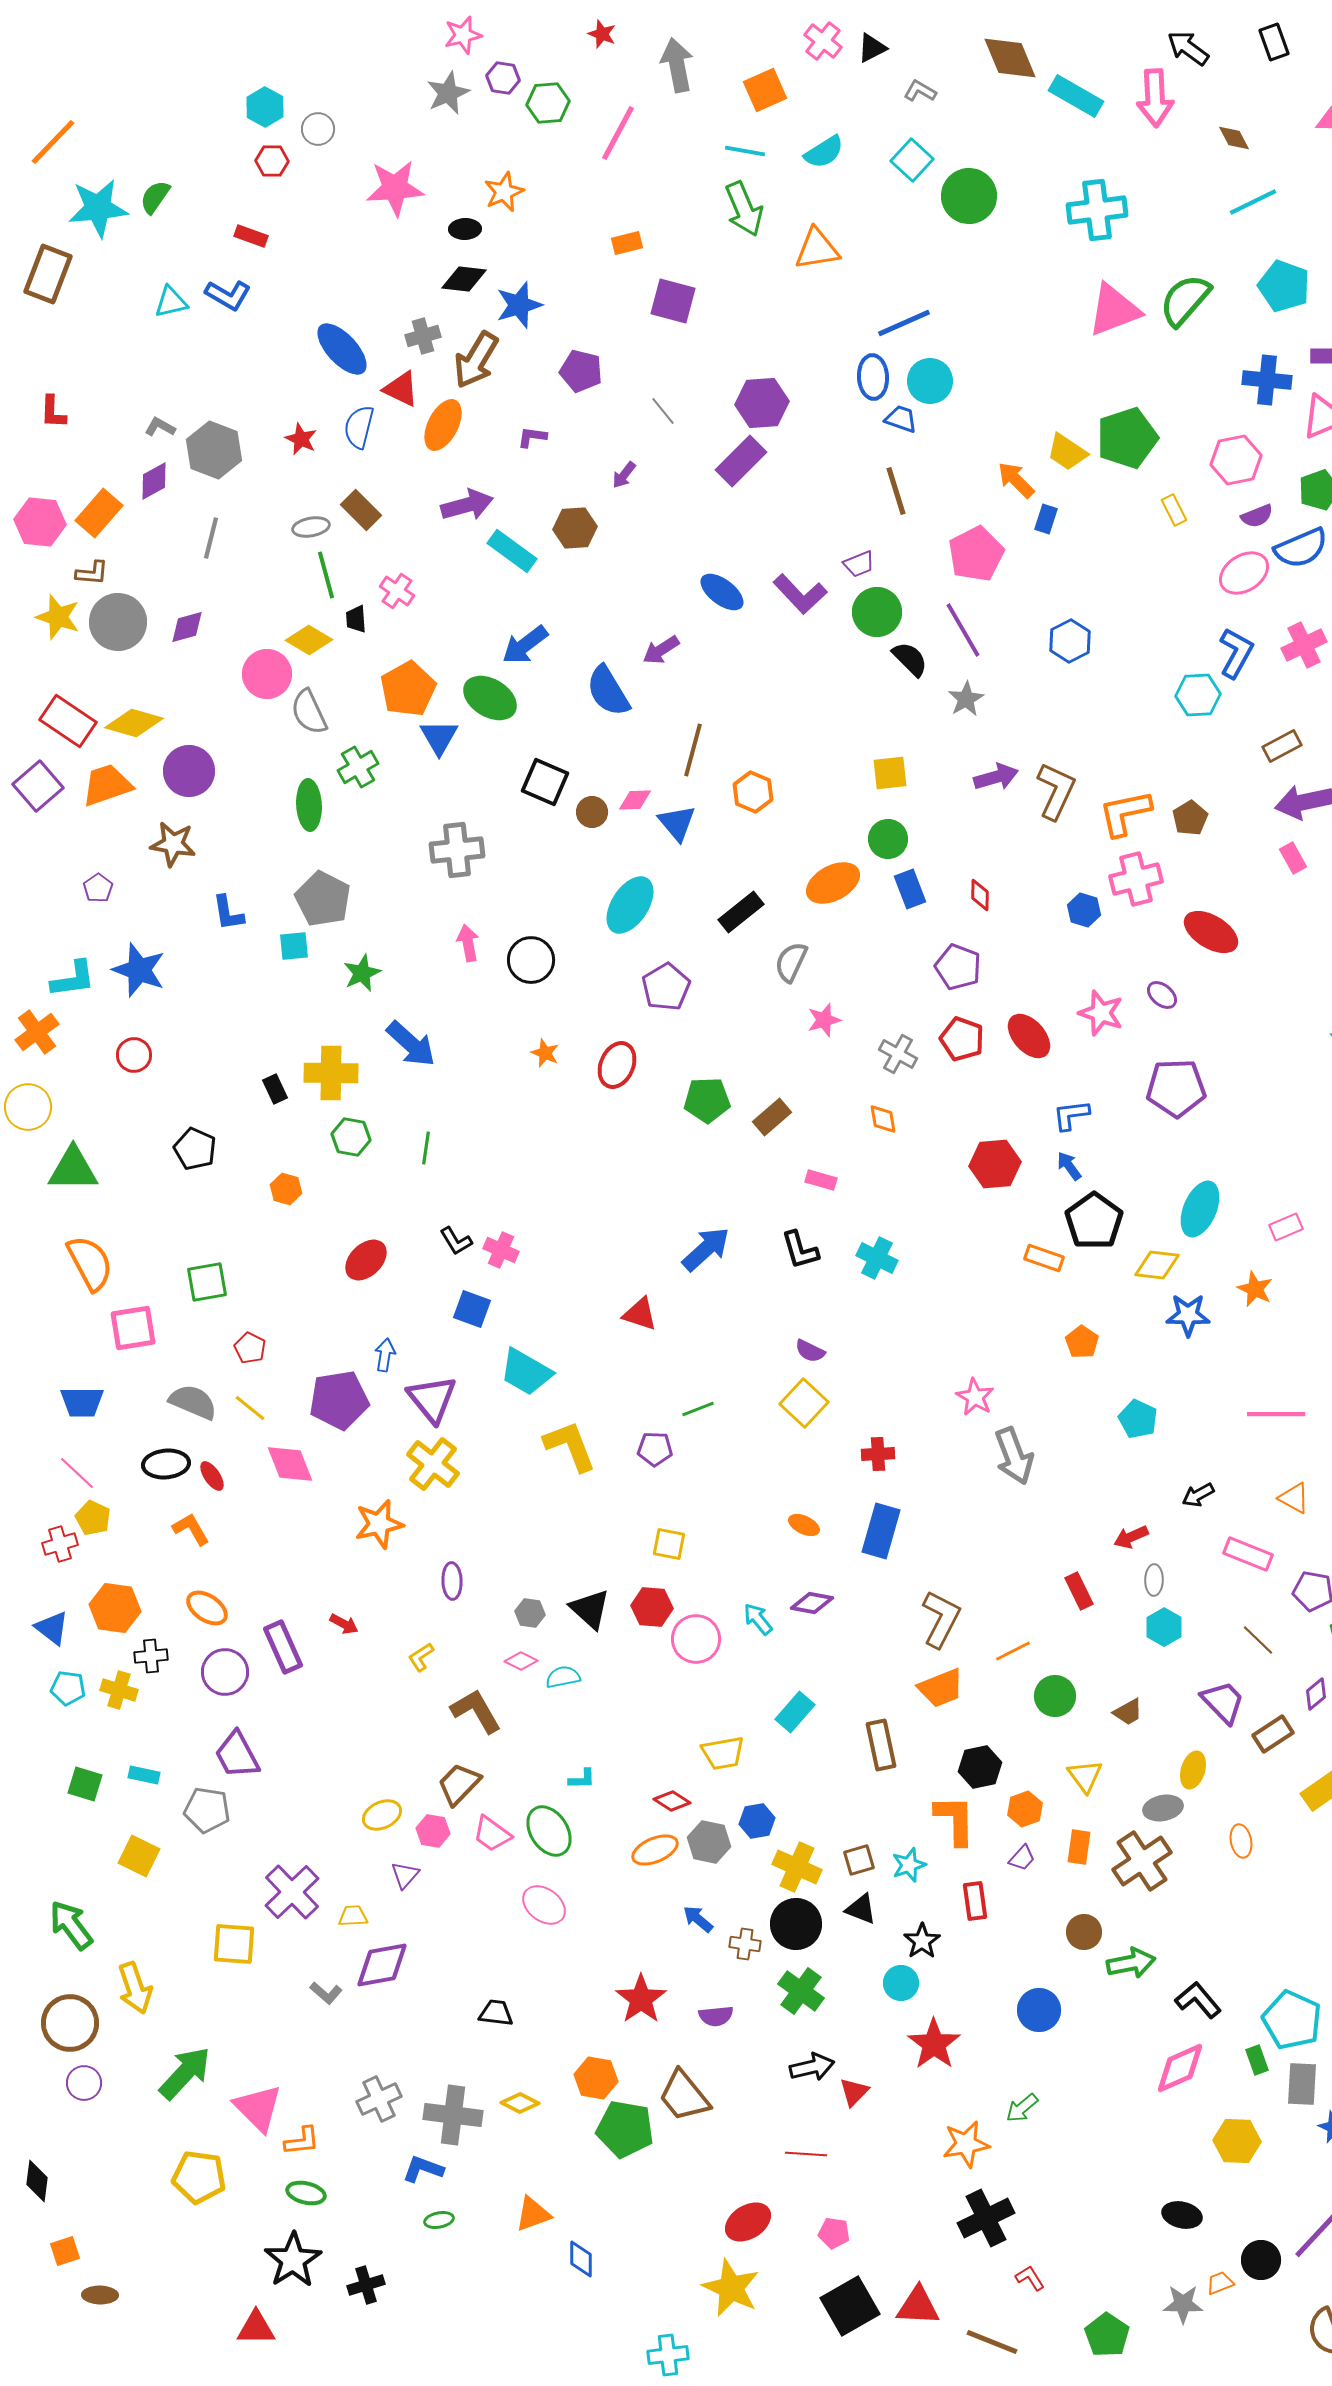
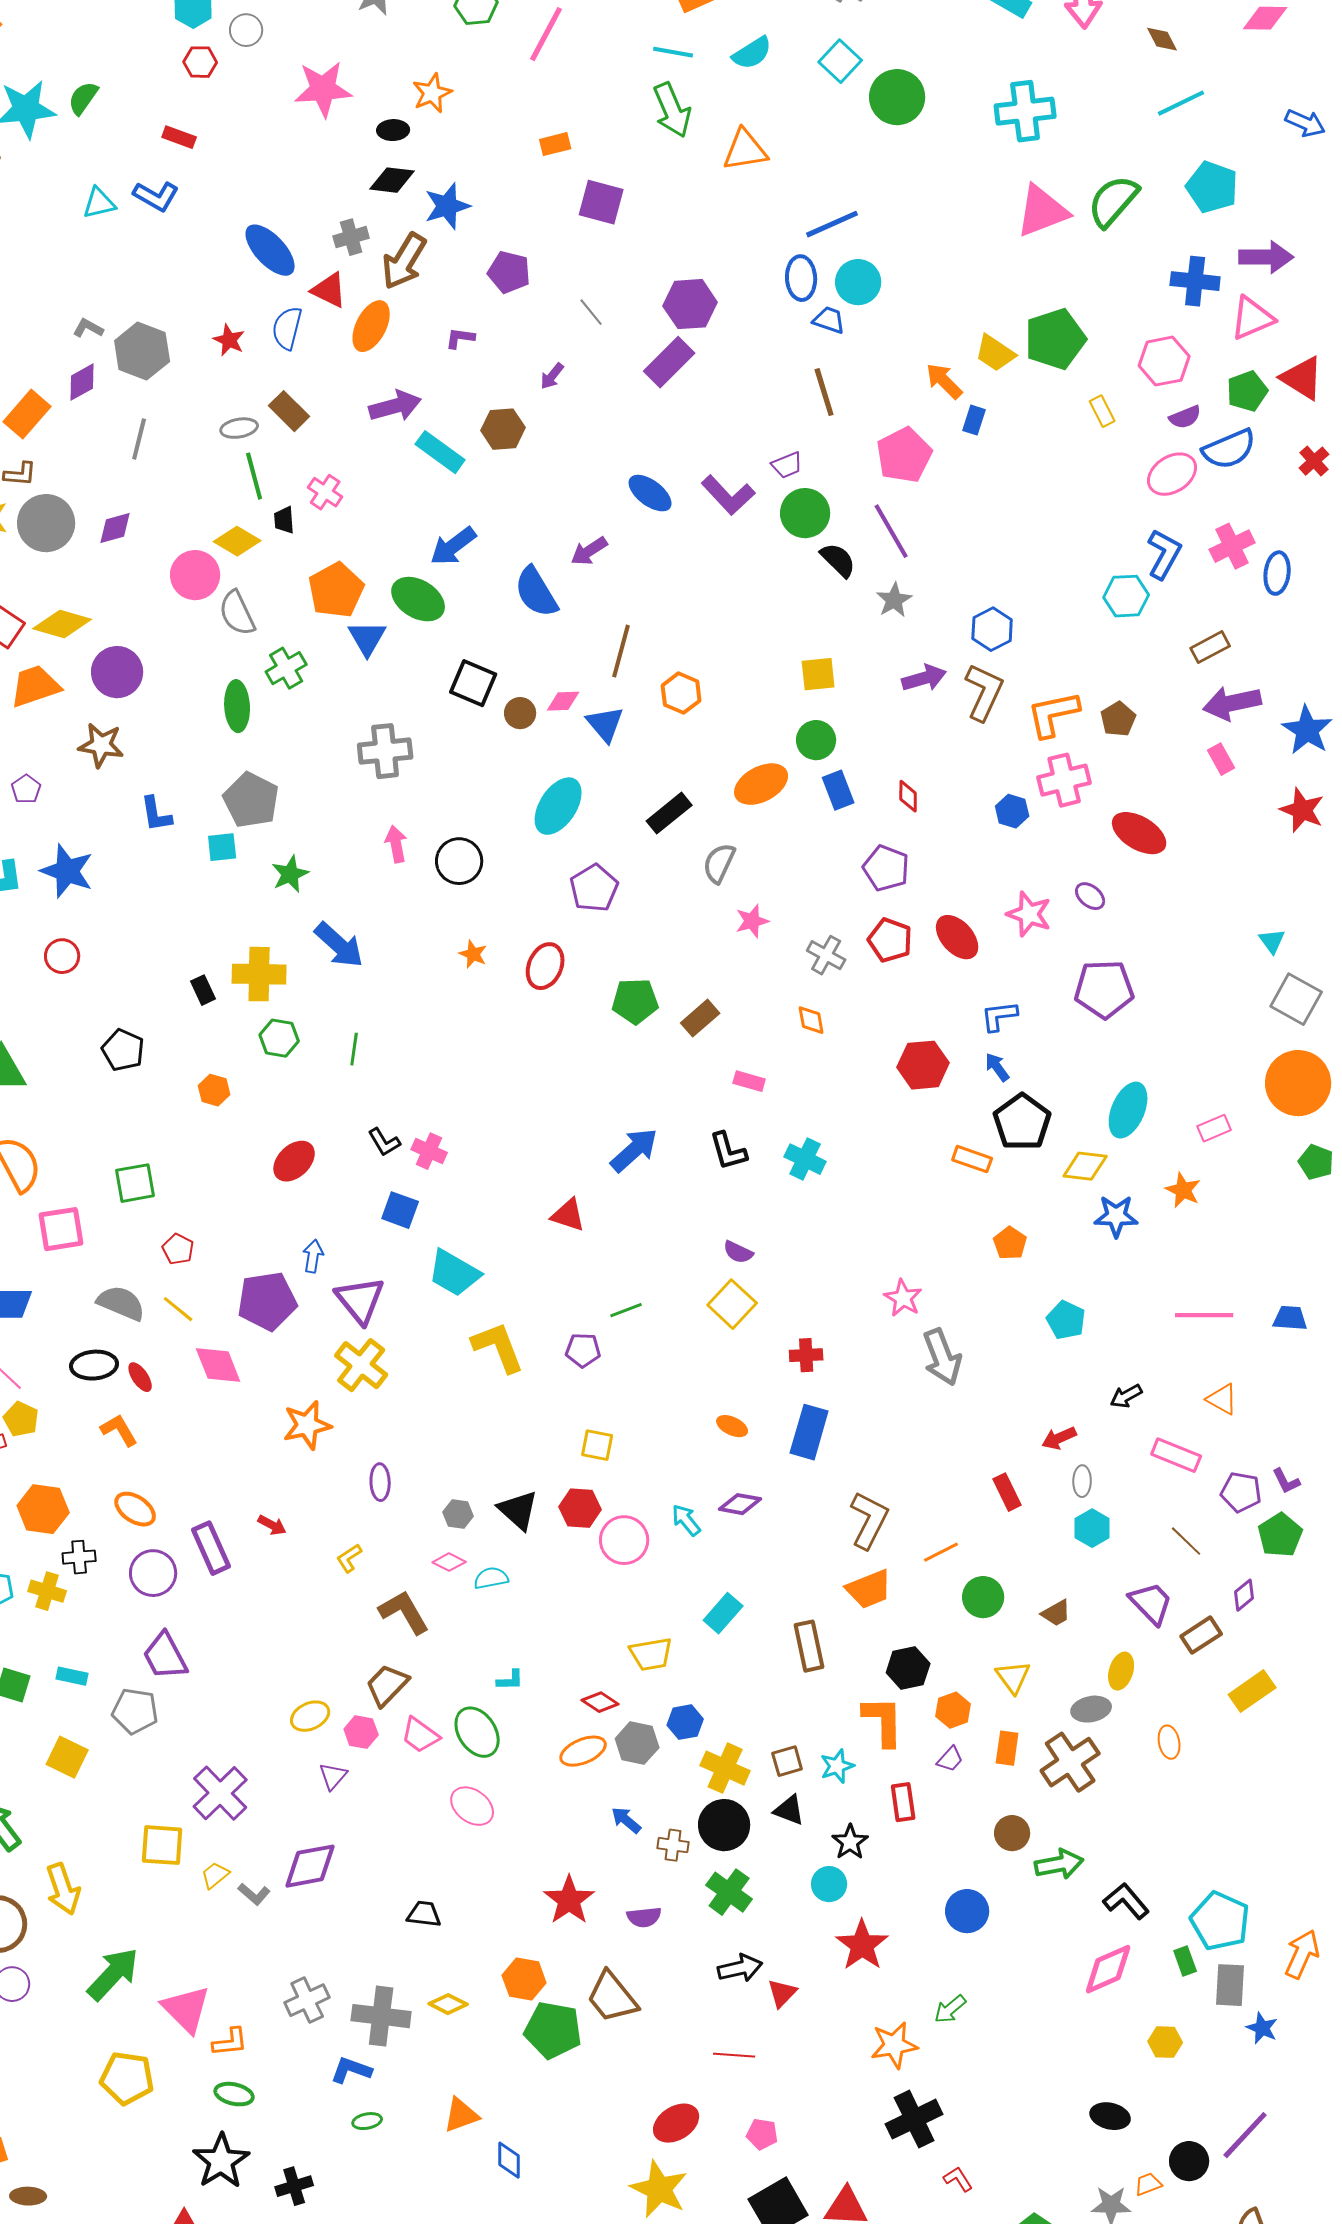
blue hexagon: (1070, 641) -> (992, 629), moved
yellow trapezoid: (353, 1916) -> (215, 1875), moved, turned -36
yellow hexagon: (1237, 2141) -> (1165, 2042), size x0.7

